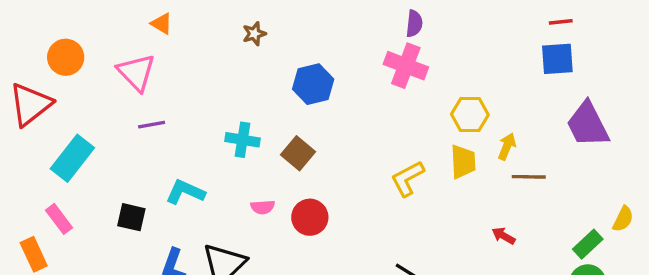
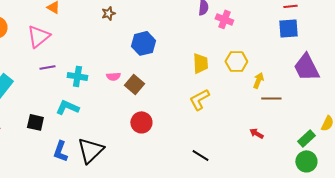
pink cross: (406, 66) -> (224, 19), moved, size x0.7
pink triangle: (136, 72) -> (38, 36), turned 35
cyan cross: (242, 140) -> (77, 76), moved
yellow trapezoid: (463, 162) -> (200, 63), moved
pink semicircle: (263, 207) -> (113, 76), moved

